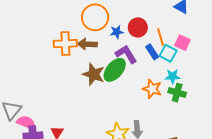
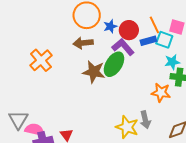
red circle: (138, 27) -> (129, 30), moved
orange cross: (65, 44) -> (41, 60), moved, turned -30
blue rectangle: (152, 52) -> (148, 41), turned -63
orange star: (152, 89) -> (161, 93), moved

